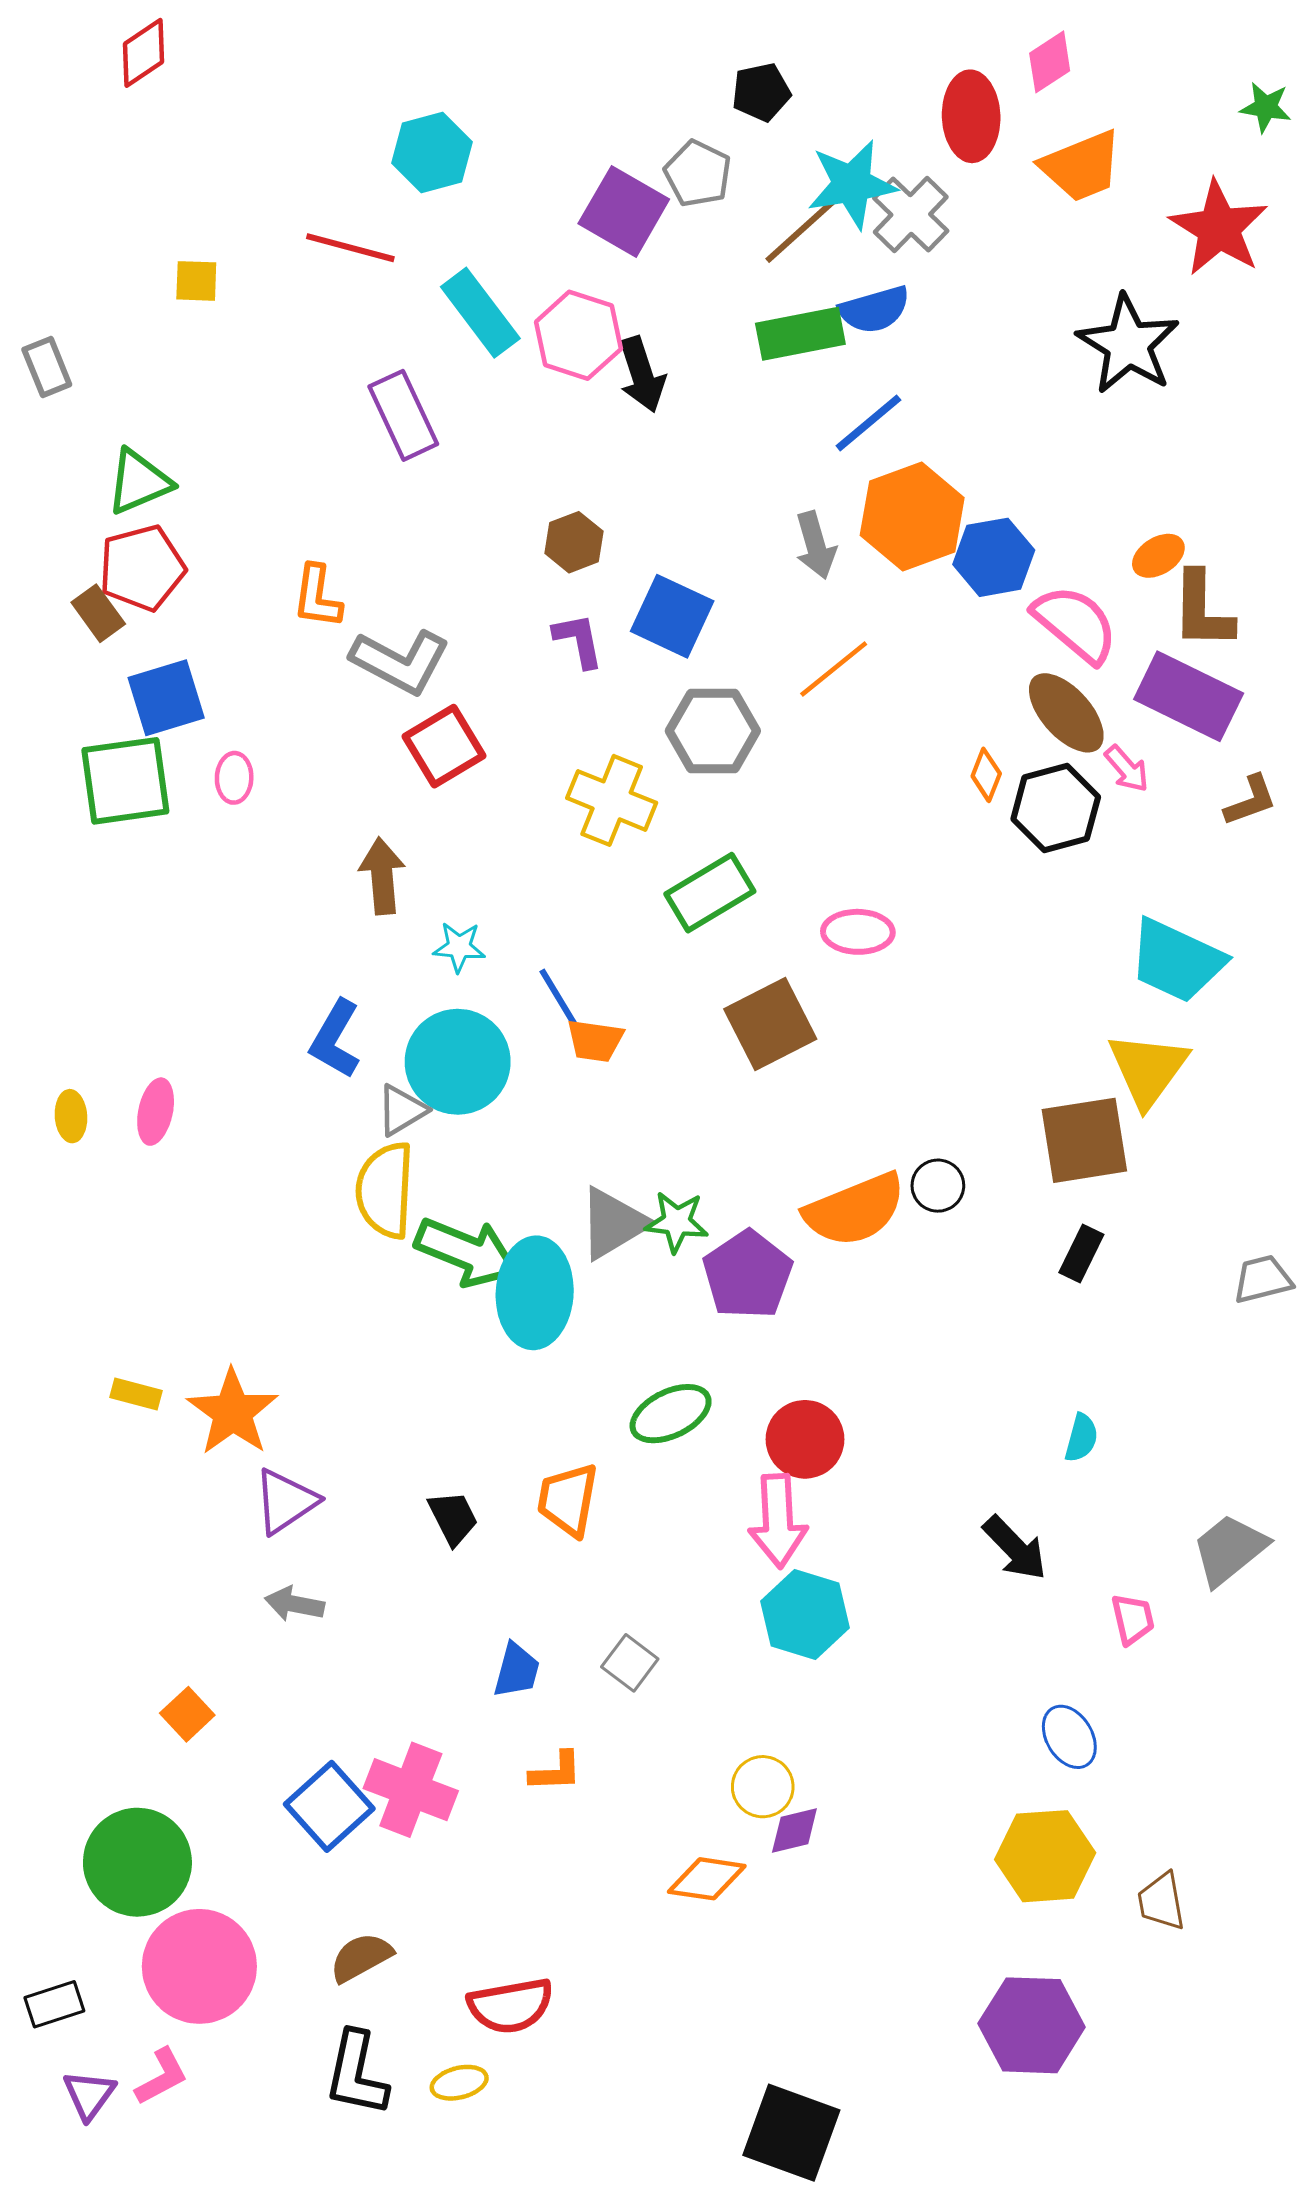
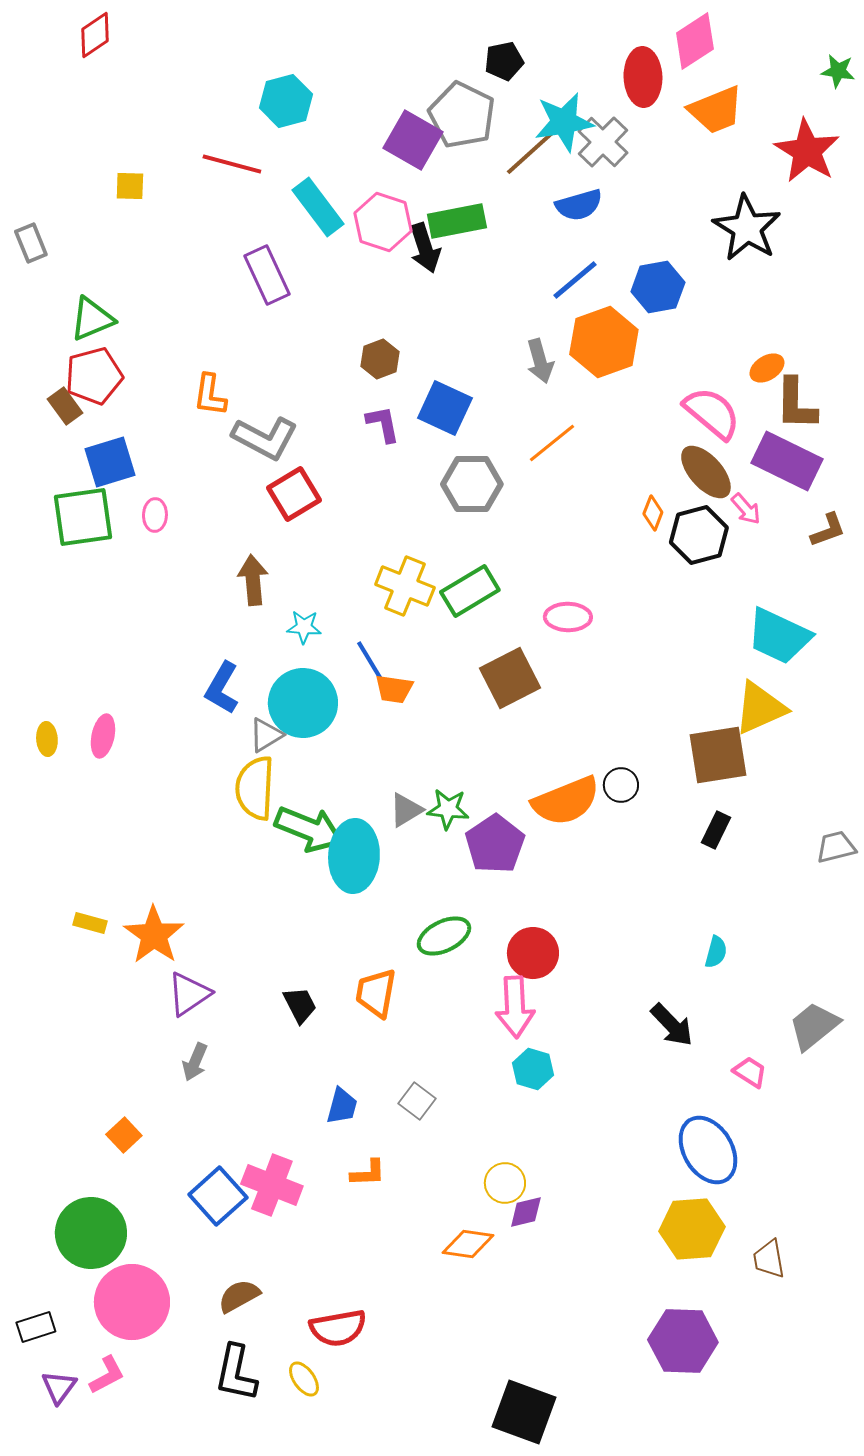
pink diamond: (1050, 62) -> (695, 41), size x1.4
gray pentagon: (698, 174) -> (462, 115), size x1.5
green rectangle: (800, 334) -> (457, 221), moved
blue hexagon: (994, 557) -> (658, 287), moved
yellow cross: (612, 800) -> (405, 586), moved
yellow triangle: (1148, 1069) -> (760, 708), turned 30
gray triangle: (613, 1223) -> (406, 810), size x0.7
gray arrow: (295, 1604) -> (195, 1062), turned -78
cyan hexagon: (805, 1615) -> (533, 1069), size x0.7
pink trapezoid: (1133, 1619) -> (750, 1072), turned -45
blue ellipse: (1069, 1737) -> (708, 1150), size x1.6
yellow ellipse: (459, 2083) -> (304, 1379), turned 69

